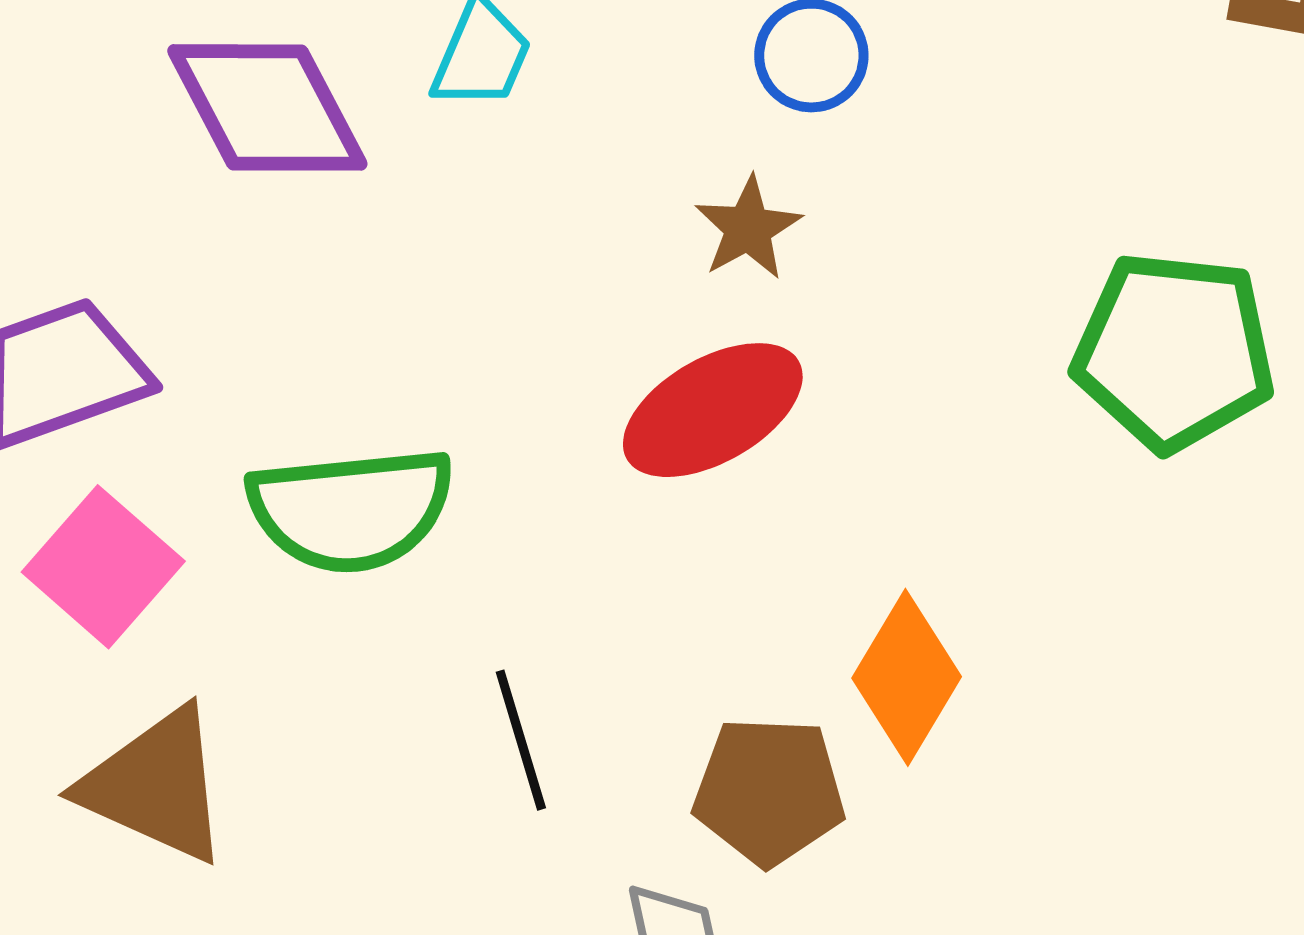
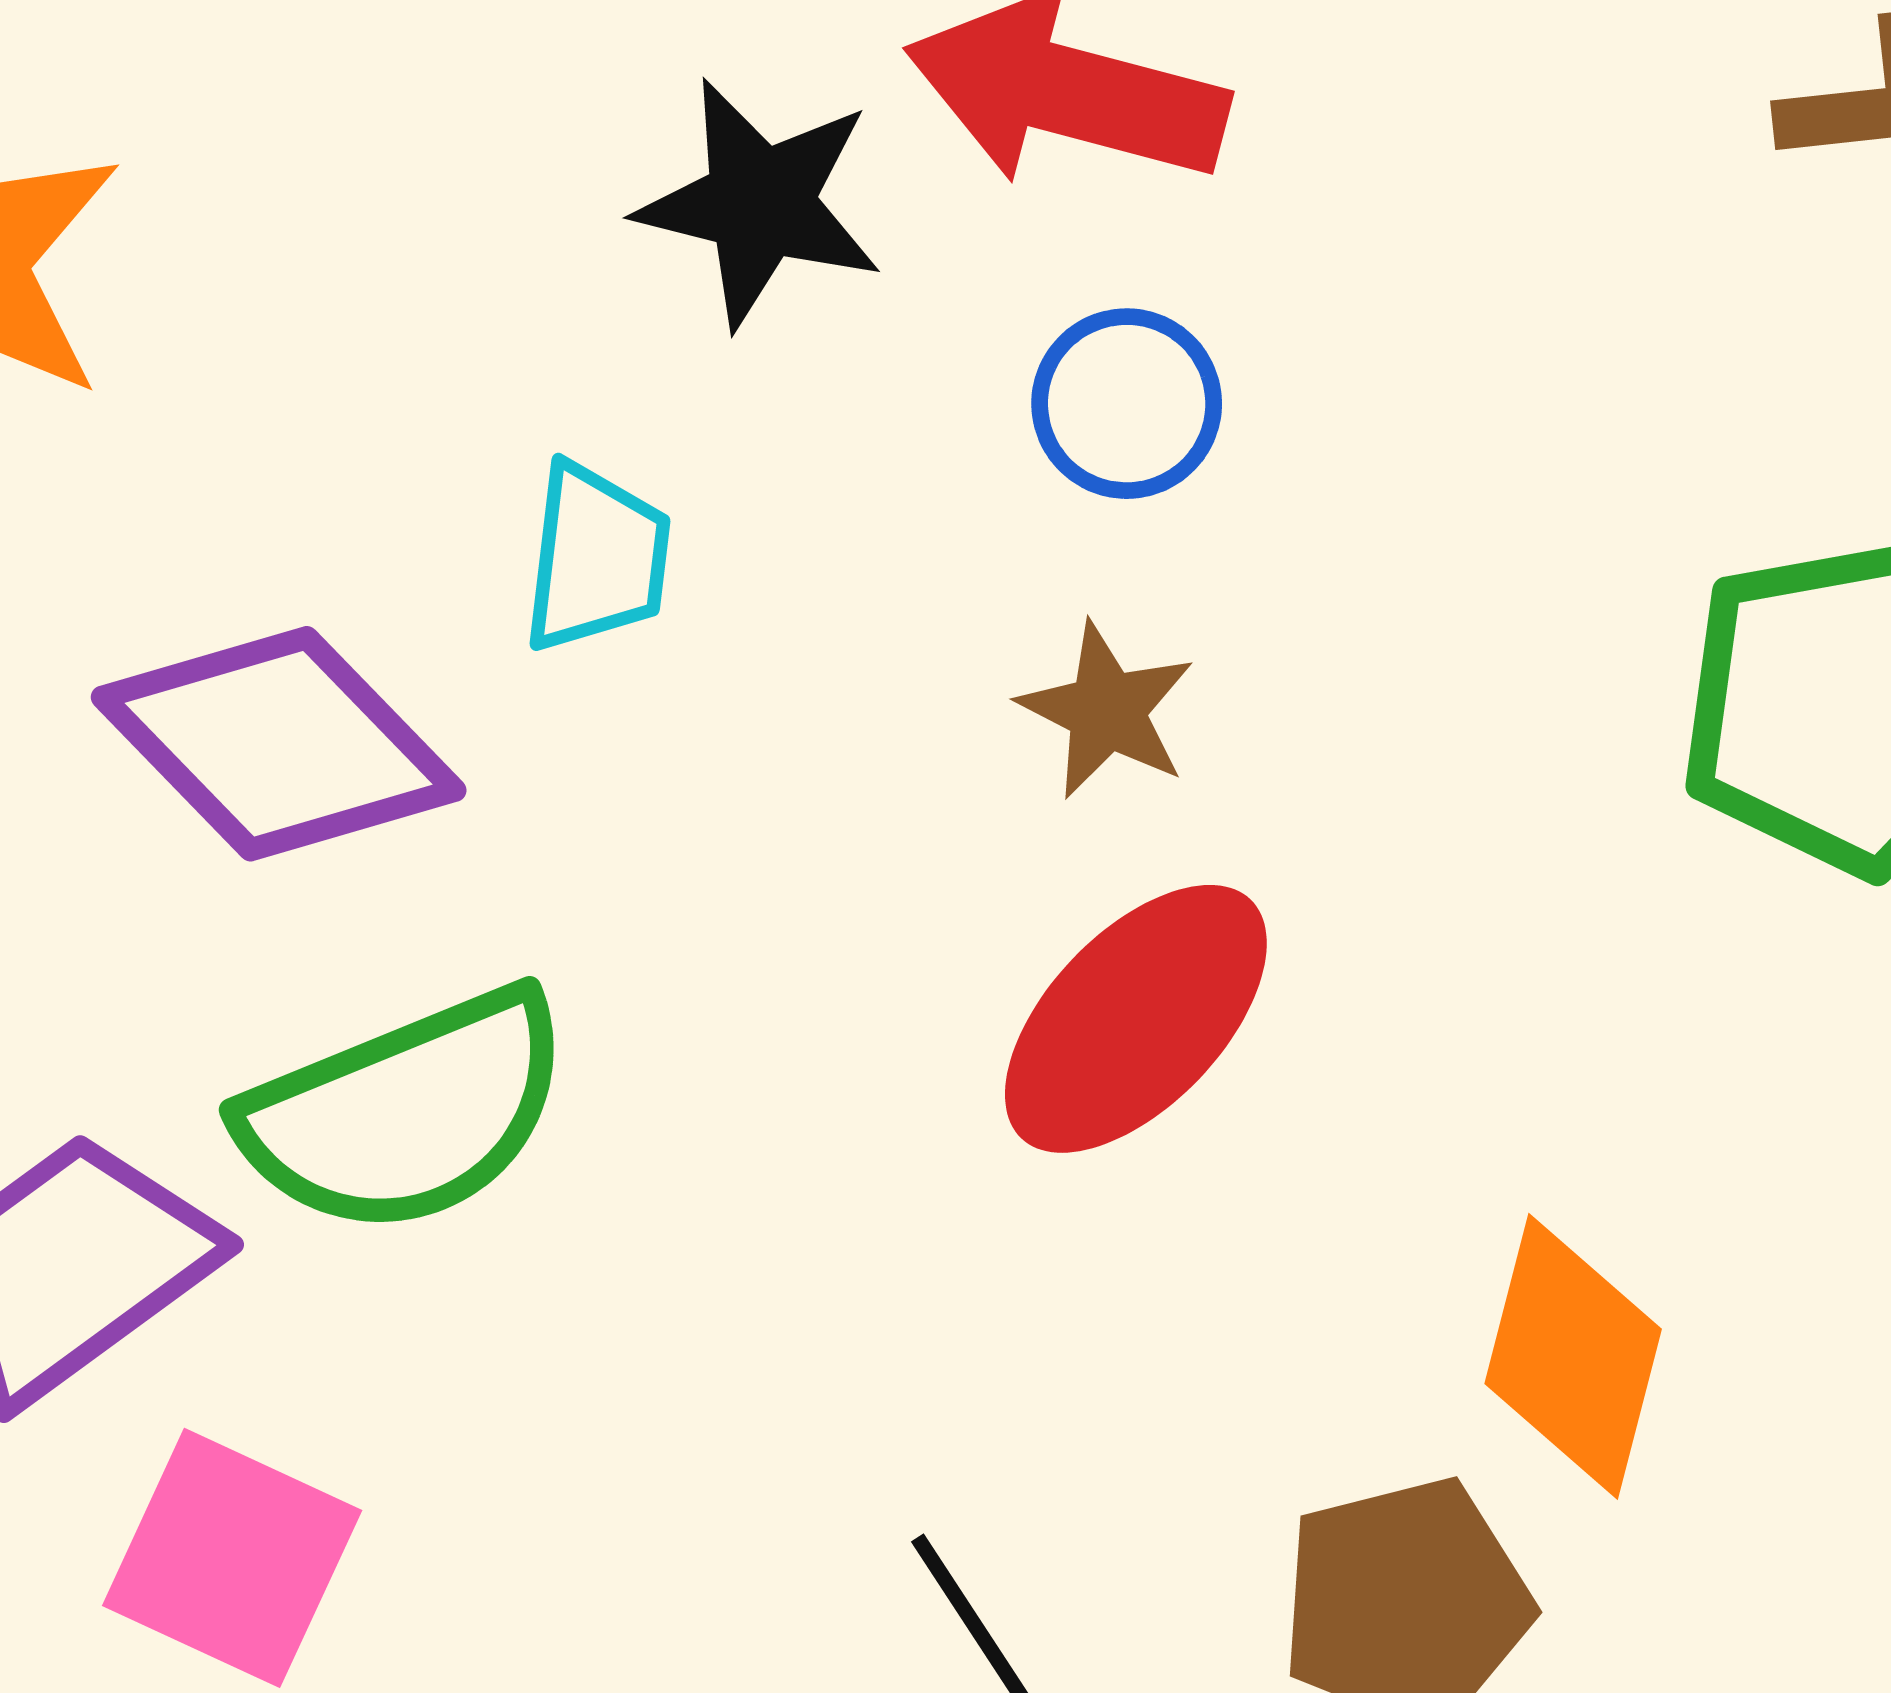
green semicircle: (351, 509) -> (406, 1112), moved

